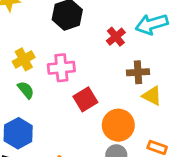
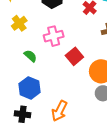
yellow cross: (24, 59) -> (19, 23), moved

